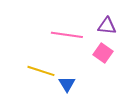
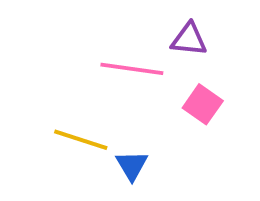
purple triangle: (107, 26) -> (189, 39), moved

